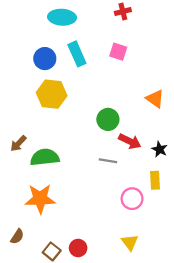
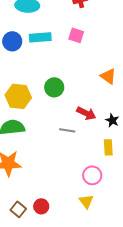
cyan rectangle: (77, 54) -> (40, 37), turned -70
yellow hexagon: (52, 94) -> (18, 96), moved
green circle: (108, 119) -> (54, 87), moved
pink circle: (132, 199) -> (92, 175), moved

